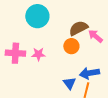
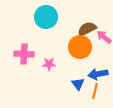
orange circle: (71, 46) -> (80, 47), size x1.5
pink star: (38, 54) -> (49, 64), moved

